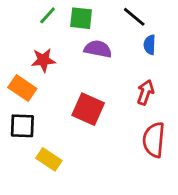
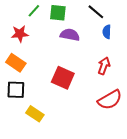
red star: (43, 60) -> (20, 34), moved
red semicircle: (154, 140) -> (110, 100), turned -125

